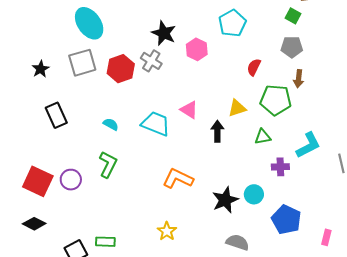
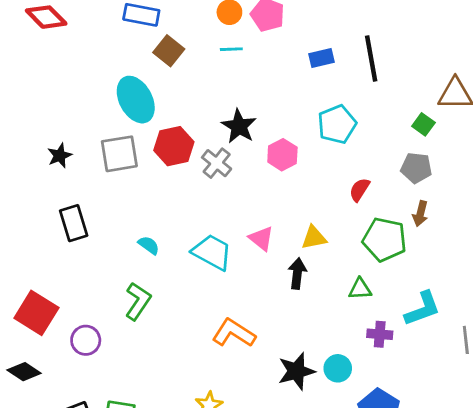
red hexagon: (121, 69) -> (174, 146), moved
yellow triangle: (237, 108) -> (314, 238), moved
purple circle: (71, 180) -> (86, 340), moved

